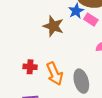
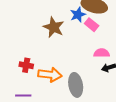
orange arrow: (55, 74) -> (50, 75), turned -65

